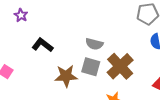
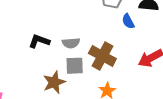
black L-shape: (43, 45) -> (39, 41), moved

